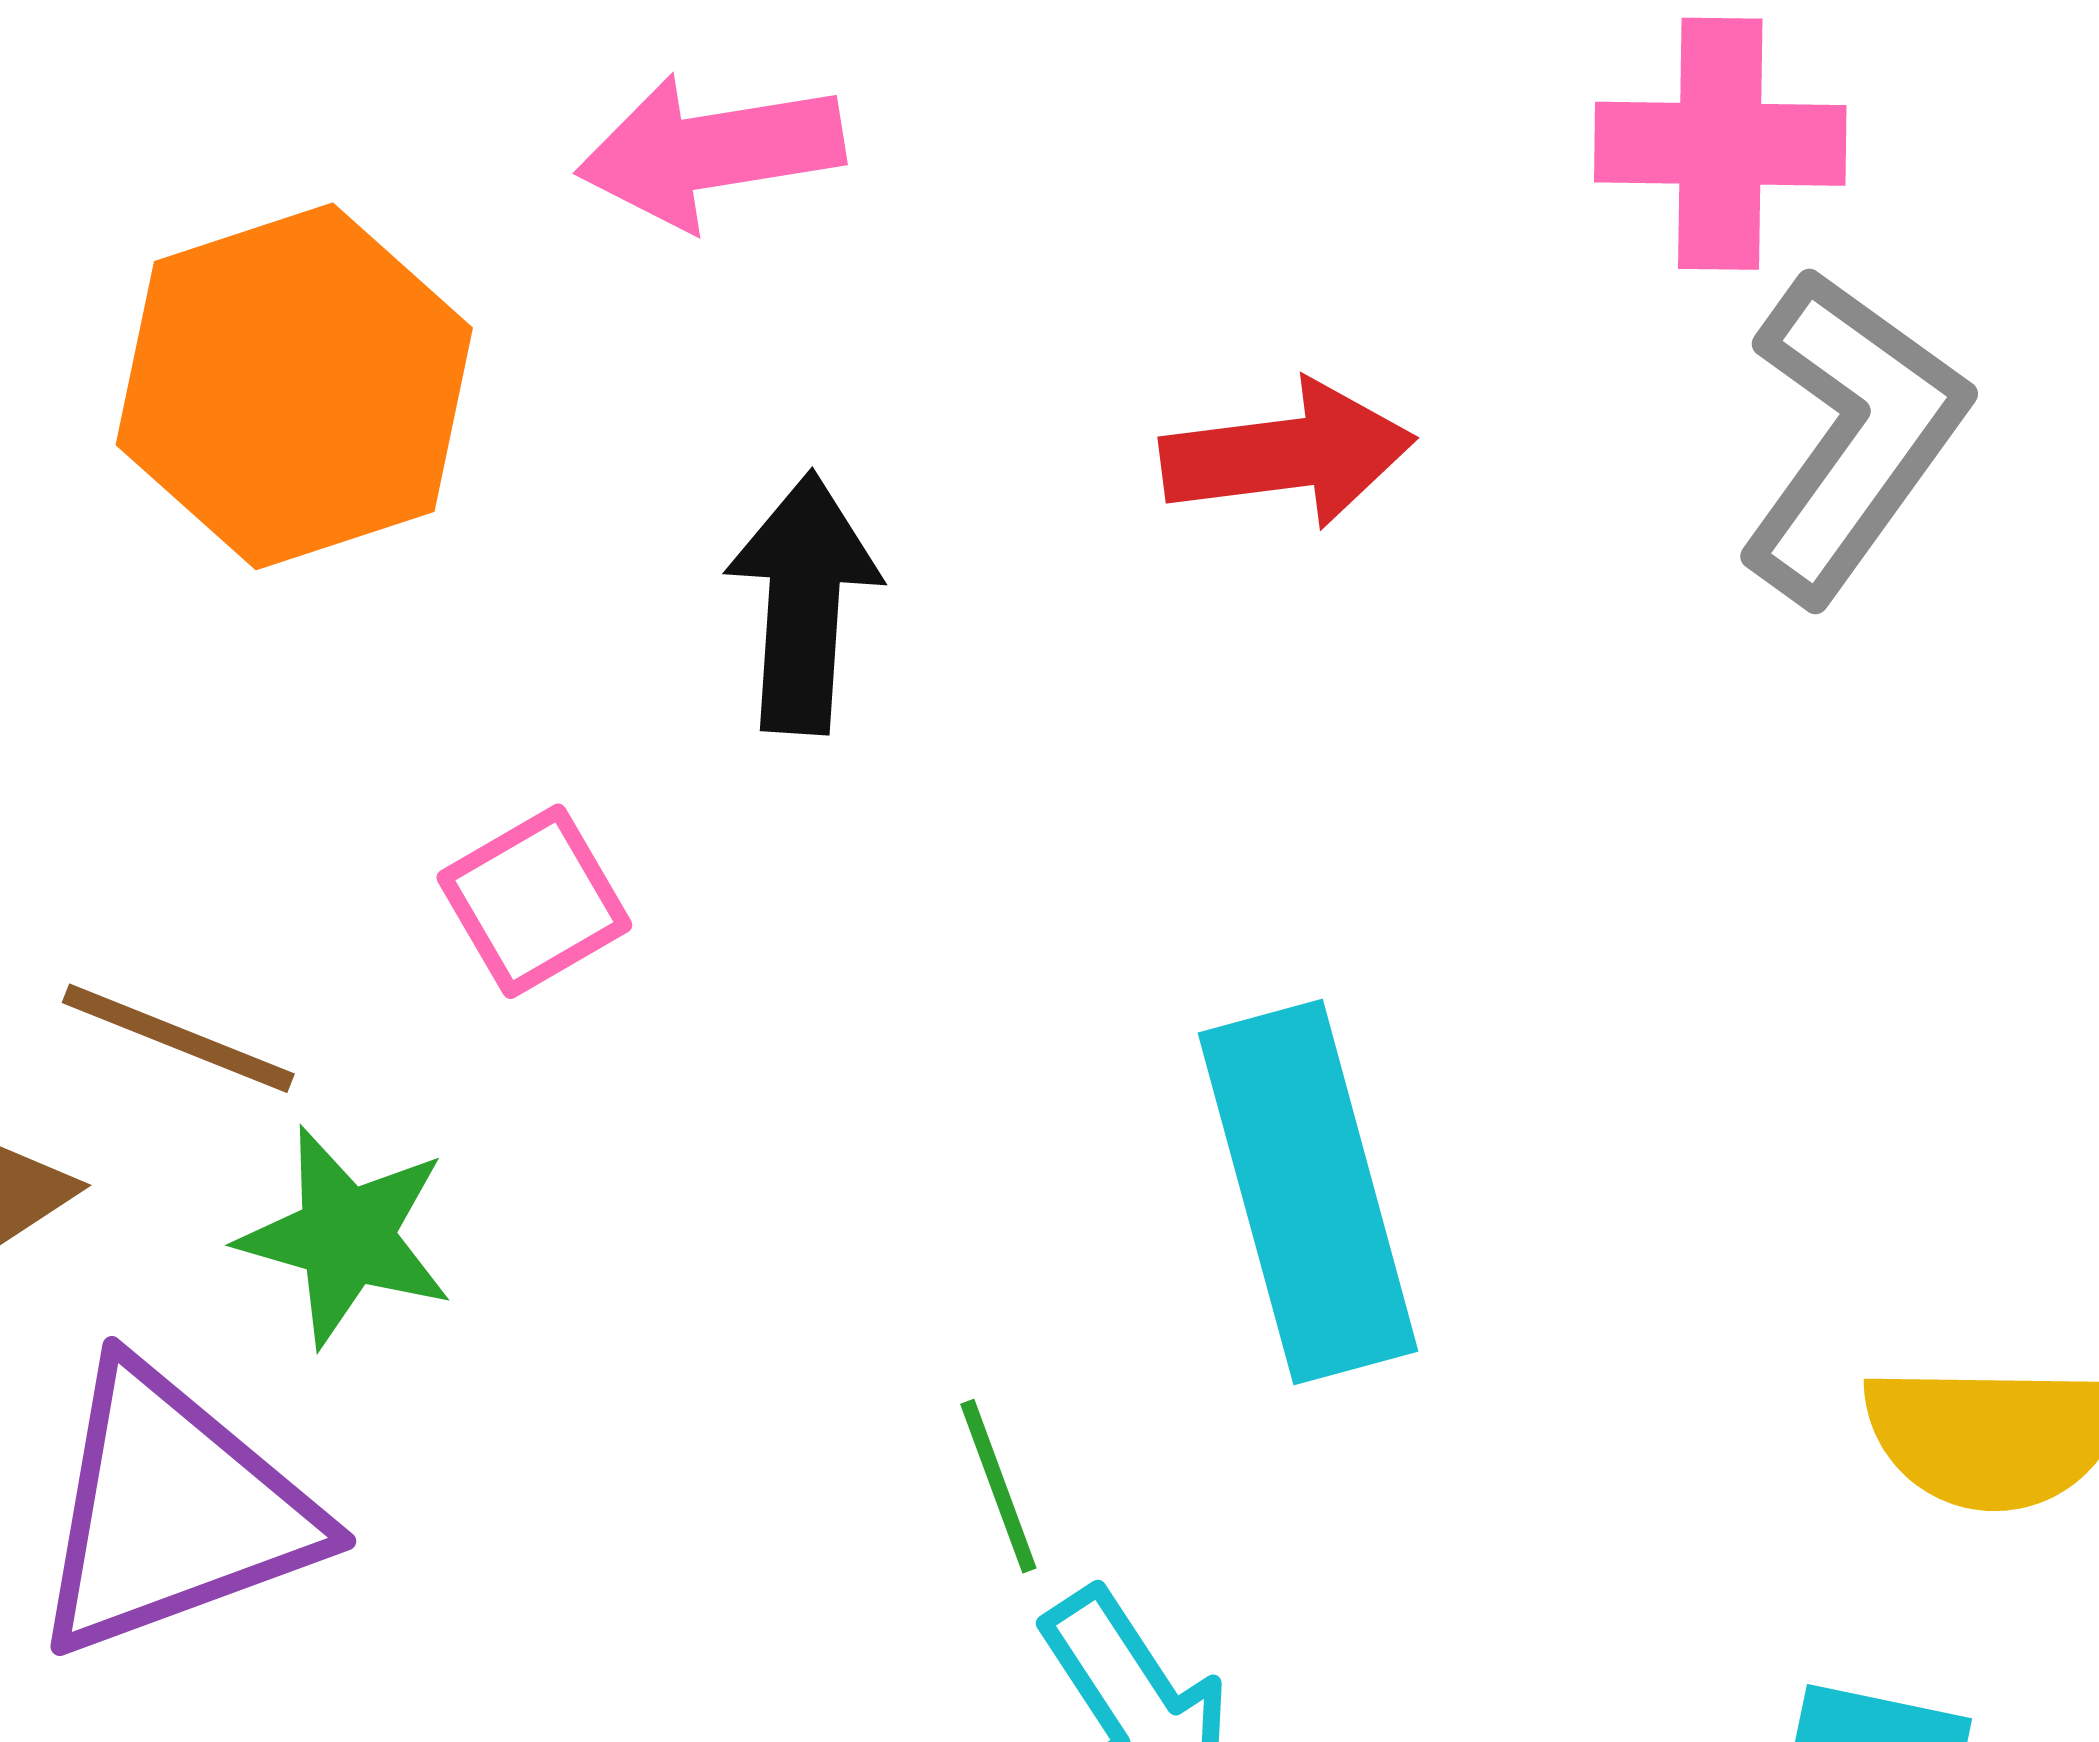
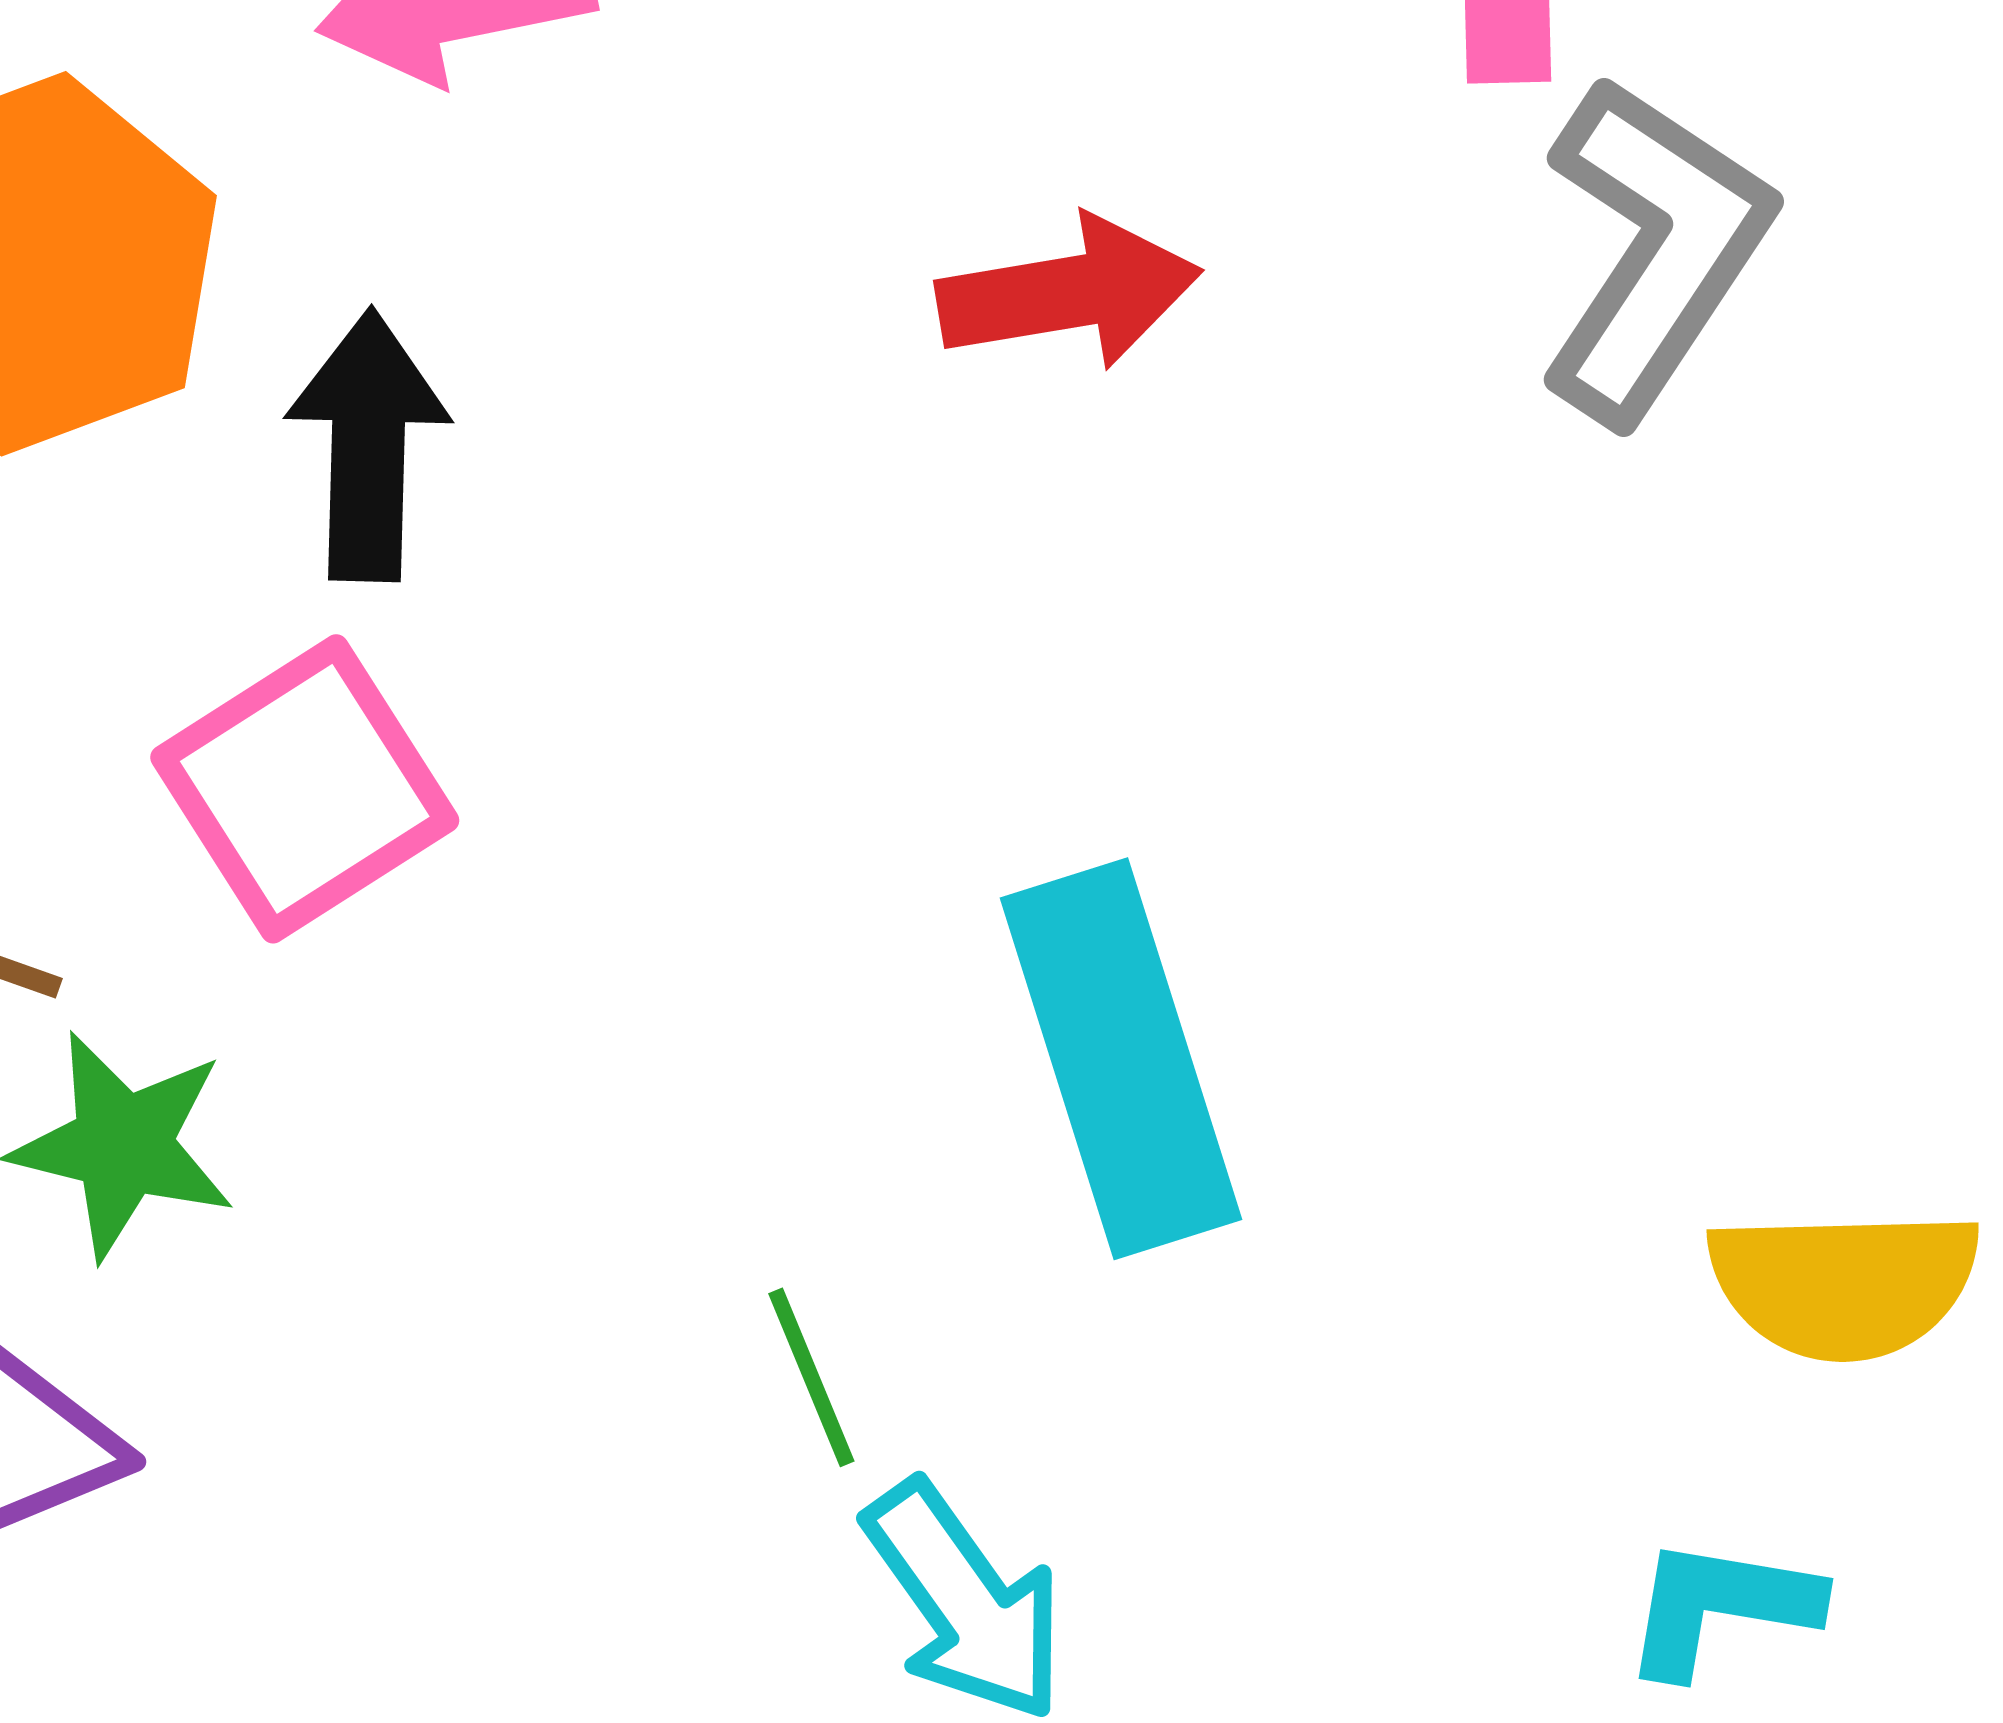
black arrow: (803, 603) -> (368, 445), moved
pink square: (534, 901) -> (305, 789), size x1.5

